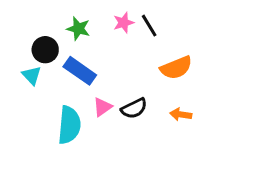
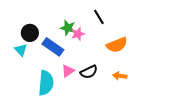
pink star: (123, 23) -> (78, 34), moved
green star: (78, 29) -> (68, 28), moved

